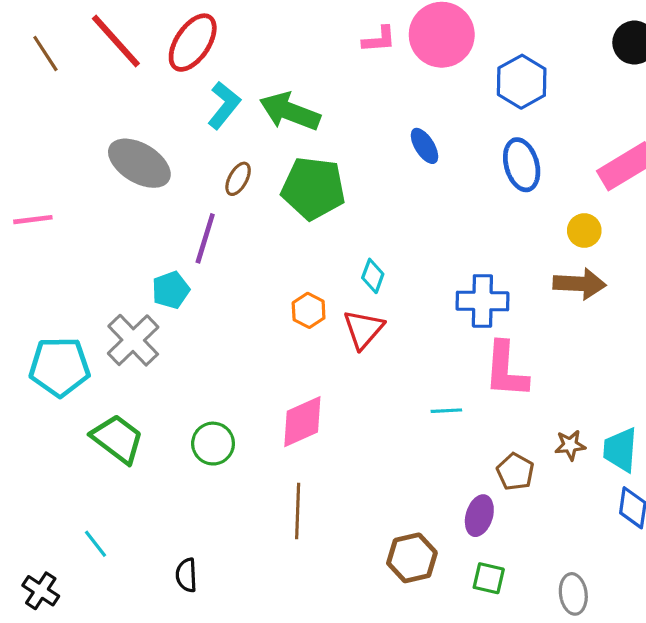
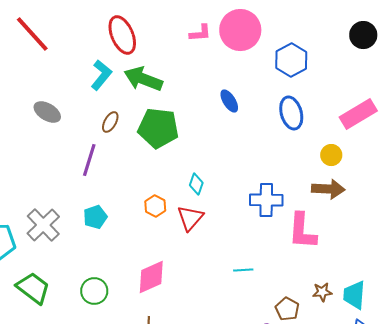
red ellipse: (193, 43) -> (122, 35), moved, turned -57
gray ellipse: (139, 163) -> (47, 112), size x0.7
cyan pentagon: (171, 290) -> (95, 217), moved
pink L-shape: (506, 370) -> (302, 231), moved

